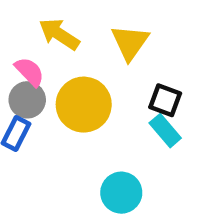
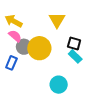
yellow arrow: (59, 34) -> (14, 21), moved
gray circle: (27, 100) -> (24, 47), moved

